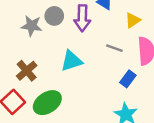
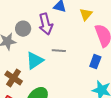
gray line: (114, 48) -> (59, 51), moved
cyan triangle: (72, 61) -> (35, 60), moved

